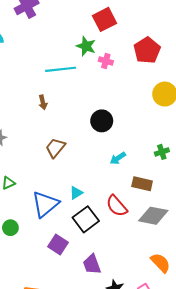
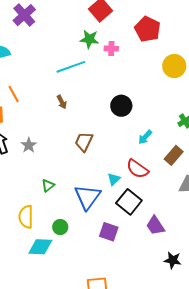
brown rectangle: (142, 184) -> (174, 155), turned -48
red semicircle: (117, 206) -> (137, 169), moved
purple trapezoid: (92, 264) -> (155, 226), moved

